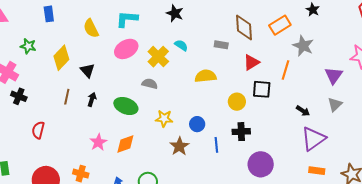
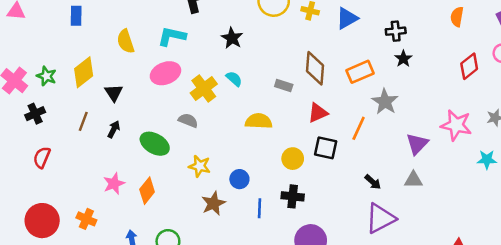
green star: (28, 46) -> (46, 76), moved
black cross: (19, 96) -> (35, 114), moved, turned 35
gray triangle: (335, 104) -> (413, 180), turned 35
orange diamond: (125, 144) -> (147, 191), turned -40

